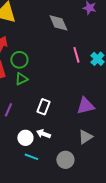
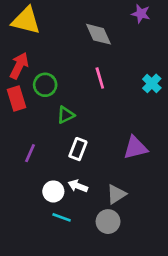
pink line: (76, 55) -> (100, 78), moved
green triangle: (21, 79) -> (66, 115), moved
gray triangle: (85, 137) -> (116, 194), moved

